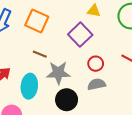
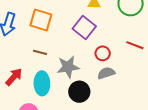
brown line: (40, 54) -> (40, 52), moved

